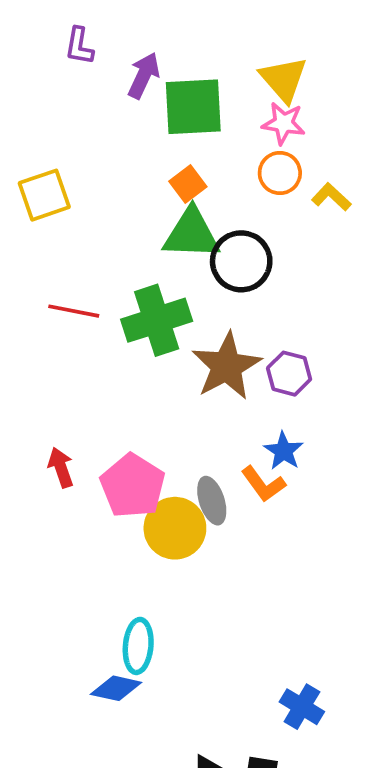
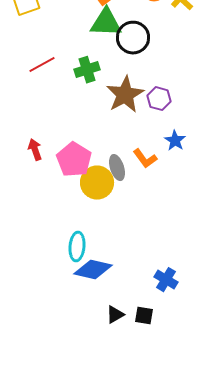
red line: (74, 311) -> (42, 65), turned -40
green cross: (157, 320) -> (87, 70), size x0.7
blue star: (284, 451) -> (175, 141), moved
blue diamond: (116, 688) -> (93, 270), moved, size x1.4

